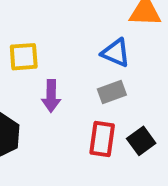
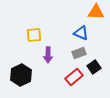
red rectangle: (102, 139) -> (74, 77), turned 42
black square: (141, 141) -> (94, 67), moved

